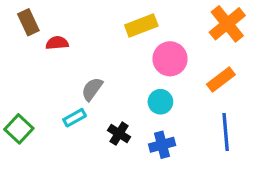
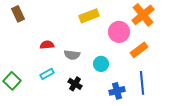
red semicircle: (57, 43) -> (47, 45), moved
pink circle: (170, 59) -> (119, 32), moved
gray semicircle: (92, 89) -> (72, 55), moved, turned -119
blue cross: (162, 145) -> (117, 91), moved

